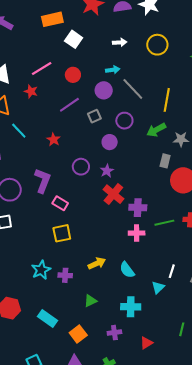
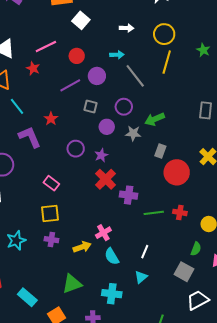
purple circle: (104, 90) -> (97, 76), moved
yellow line: (167, 100) -> (167, 62), moved
gray square: (94, 116) -> (91, 107), moved, turned 32
gray star: (181, 139) -> (133, 133), moved
purple L-shape: (43, 181) -> (30, 137), moved, turned -50
pink cross: (137, 233) -> (103, 233), moved, turned -35
cyan star: (41, 270) -> (16, 240), moved
white line: (172, 271) -> (145, 252), moved
purple cross: (65, 275) -> (51, 240), moved
green triangle: (90, 301) -> (72, 284), size x1.5

